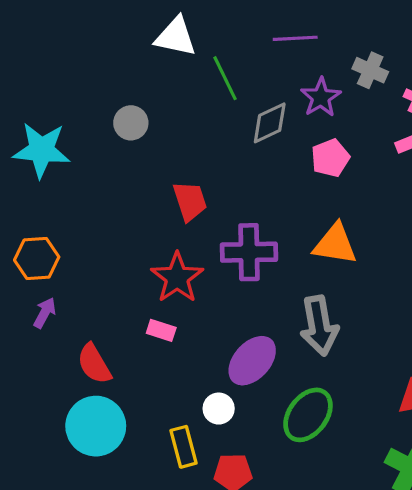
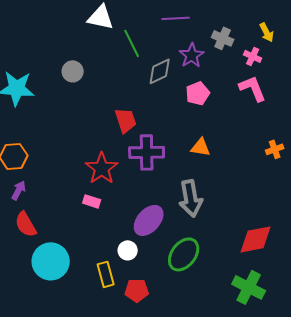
red trapezoid: (190, 201) -> (126, 120), moved
orange triangle: (335, 244) -> (201, 147), size x0.7
red semicircle: (94, 364) -> (26, 224), moved

